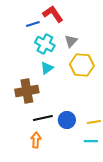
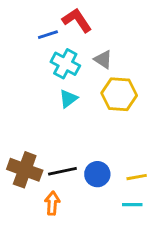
gray triangle: (71, 41) -> (103, 59), turned -40
brown cross: (27, 91) -> (25, 170), moved, turned 30

